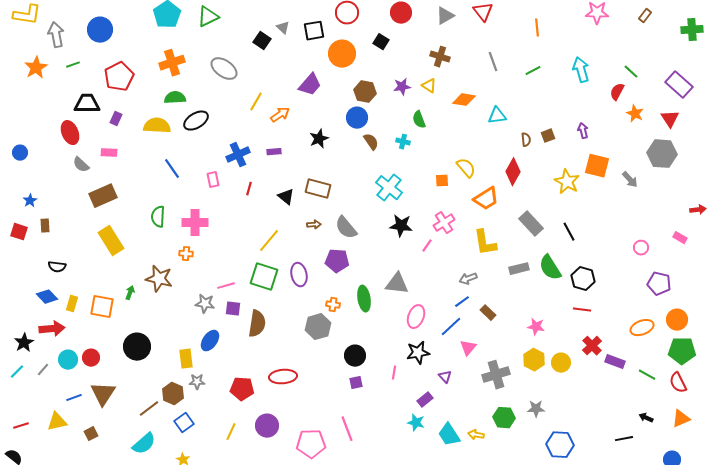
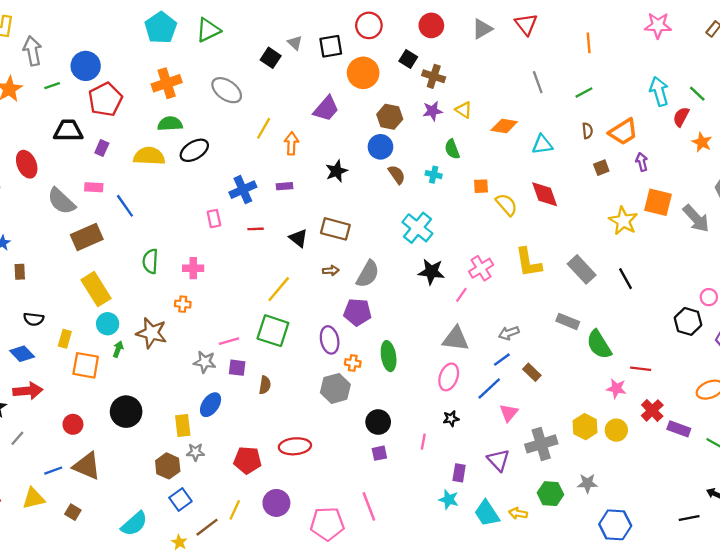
blue circle: (100, 30) -> (86, 66), moved
brown cross: (440, 57) -> (434, 76), moved
cyan arrow: (581, 70) -> (659, 91), moved
orange arrow: (280, 115) -> (291, 143), turned -54
red ellipse: (70, 133) -> (27, 164), moved
brown semicircle: (526, 140) -> (587, 131), moved
gray semicircle: (81, 165) -> (61, 201), size x1.5
blue line: (172, 169) -> (125, 206), moved
red diamond: (513, 172) -> (545, 194), moved, turned -48
gray arrow: (630, 180) -> (696, 219), size x1.5
orange square: (442, 181) -> (481, 186), moved
red line: (249, 189) -> (256, 229), turned 72
orange trapezoid: (486, 199) -> (623, 132), moved
pink cross: (195, 223) -> (193, 268), size x0.7
gray semicircle: (346, 228) -> (368, 274), turned -110
yellow L-shape: (485, 243) -> (528, 262), moved
green semicircle: (550, 268) -> (599, 345), moved
gray rectangle: (519, 269) -> (568, 321), turned 36
purple ellipse: (299, 275) -> (330, 340), moved
black hexagon: (583, 279) -> (688, 321), moved
gray triangle: (397, 284) -> (456, 339), moved
yellow rectangle: (72, 304) -> (65, 339), moved
brown semicircle: (257, 324) -> (265, 385), size x0.6
pink star: (536, 327) -> (616, 388), moved
black star: (418, 353) -> (451, 419), size x0.6
cyan circle: (68, 360) -> (108, 324), moved
purple triangle: (445, 377) -> (498, 460), moved, size x1.5
brown triangle: (103, 394) -> (87, 466), turned -40
purple rectangle: (425, 400) -> (459, 473), turned -42
brown line: (149, 409) -> (207, 527), moved
brown square: (91, 434) -> (73, 512), turned -32

